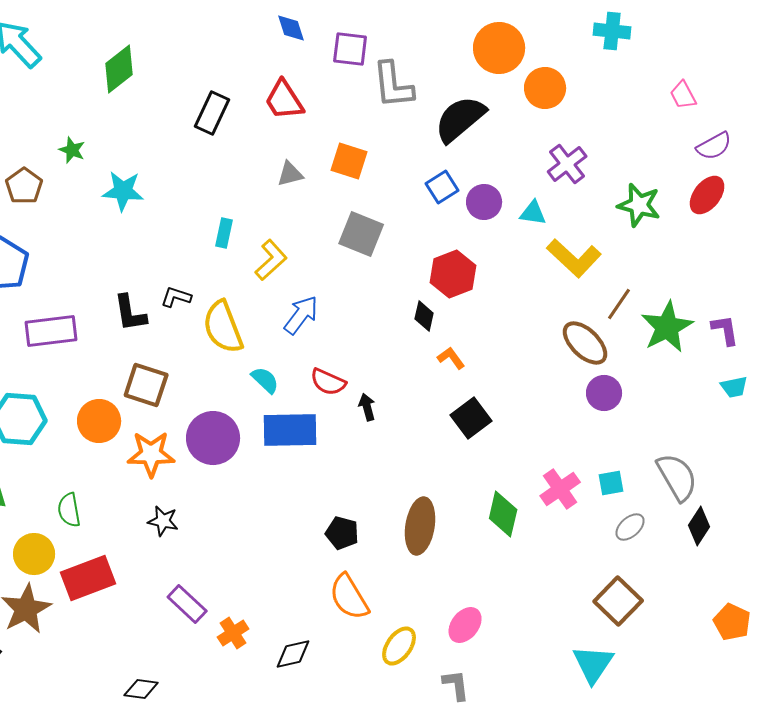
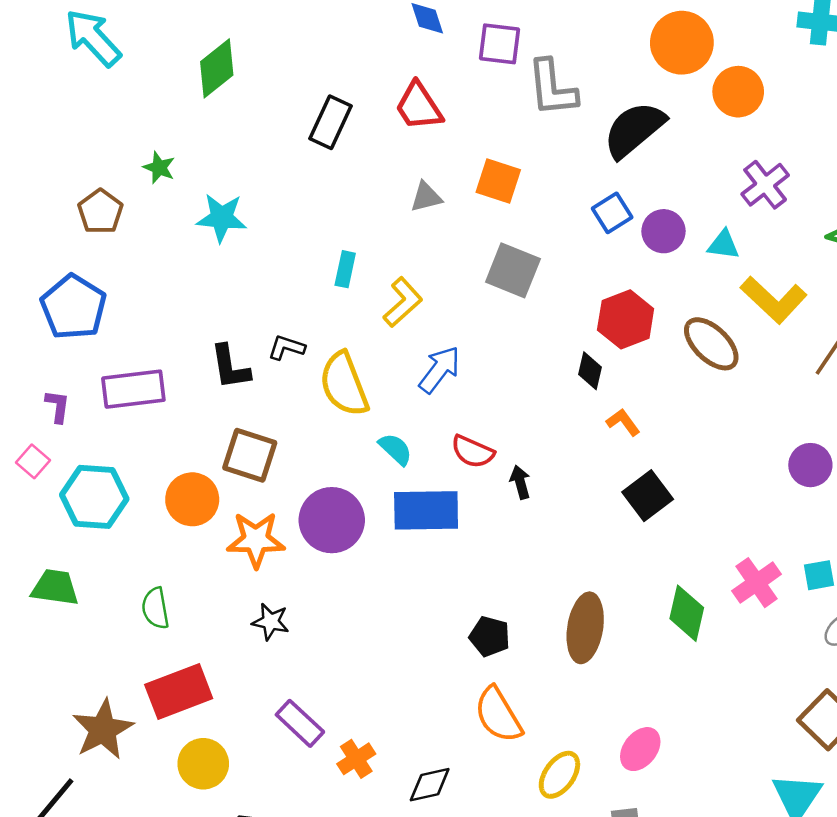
brown ellipse: (585, 343) -> (711, 344), moved
yellow circle: (34, 554) -> (203, 764), moved

